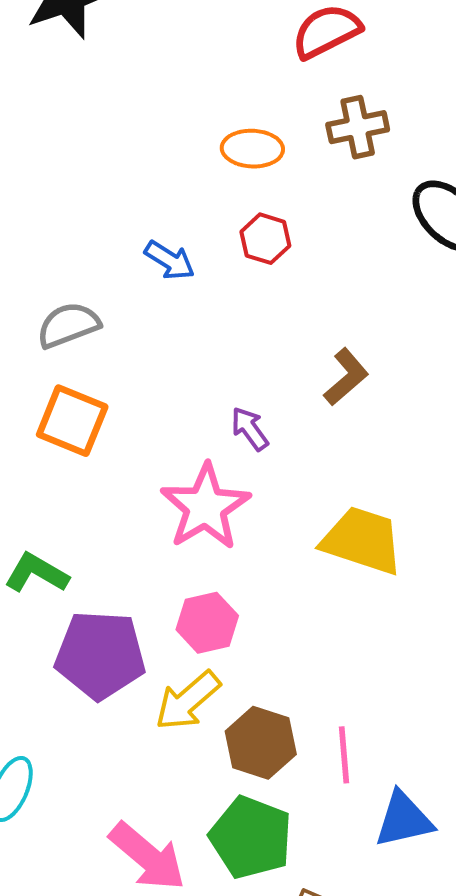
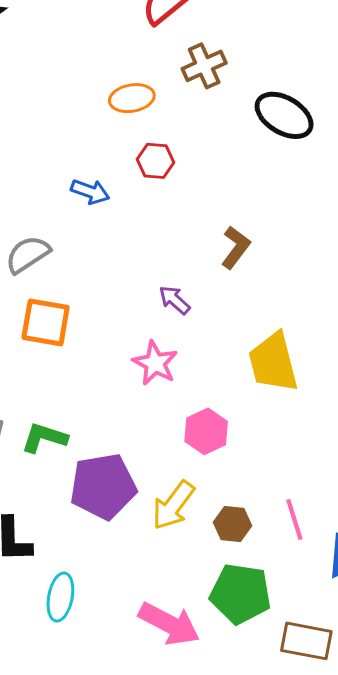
pink star: (205, 507) -> (155, 363), size x0.7
yellow trapezoid: (362, 541) -> (273, 362), turned -110
pink hexagon: (207, 623) -> (206, 431), moved
brown hexagon: (261, 743) -> (233, 524), size x0.7

